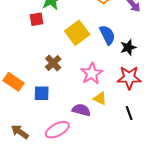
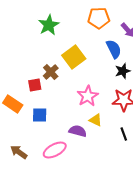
red square: (36, 19) -> (35, 85), moved
blue semicircle: (107, 35) -> (114, 49), moved
brown cross: (53, 63) -> (51, 72), moved

